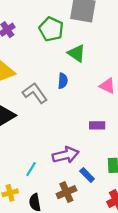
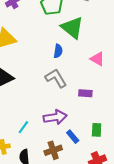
green triangle: (77, 53) -> (72, 28), size x1.4
gray L-shape: (35, 93) -> (56, 78), moved

